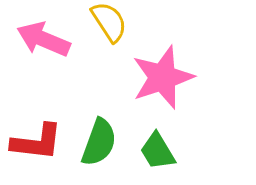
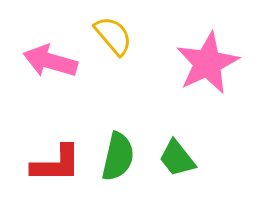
pink star: (163, 77) -> (207, 63), moved

